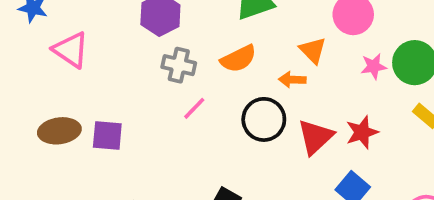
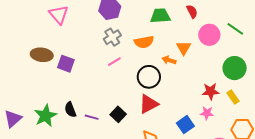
gray cross: (179, 65) -> (112, 37), turned 30
pink star: (374, 66) -> (207, 113), moved
red star: (362, 132) -> (211, 91), moved
red triangle: (315, 137) -> (149, 104), moved

